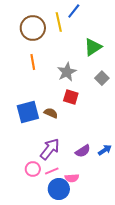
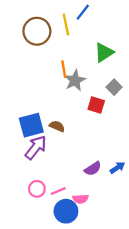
orange line: (33, 62) -> (64, 69), moved
red square: (71, 97) -> (96, 105), moved
purple arrow: (50, 149) -> (36, 147), moved

